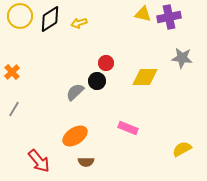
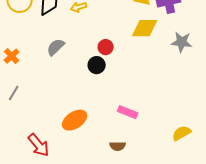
yellow diamond: (145, 77) -> (145, 28), moved
gray semicircle: (75, 92) -> (56, 47), moved
brown semicircle: (86, 162) -> (118, 146), moved

